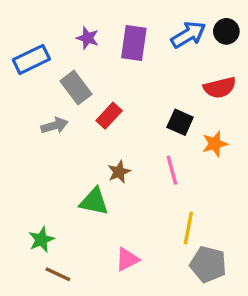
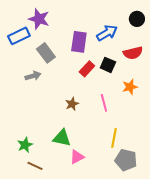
blue arrow: (188, 35) -> (107, 33), moved
purple star: (88, 38) -> (39, 19), moved, size x1.5
purple rectangle: (134, 43) -> (79, 42), moved
red rectangle: (109, 116) -> (87, 69), moved
black square: (180, 122) -> (108, 65), moved
green triangle: (94, 202) -> (62, 138), moved

